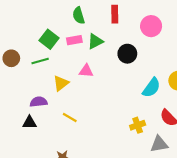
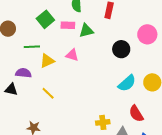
pink circle: (151, 26) -> (147, 34), moved
black circle: (127, 54) -> (121, 49), moved
green line: (40, 61) -> (32, 47), moved
yellow cross: (138, 125) -> (103, 122), moved

